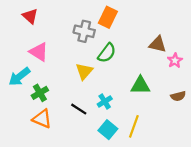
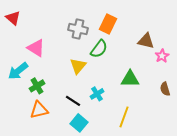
red triangle: (30, 16) -> (13, 18), moved
orange rectangle: (108, 17) -> (108, 24), moved
brown semicircle: (178, 96) -> (165, 89), turned 88
orange triangle: (42, 119) -> (39, 110), turned -36
cyan square: (108, 130) -> (79, 123), moved

